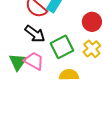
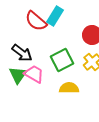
black arrow: (35, 34) -> (22, 53), moved

